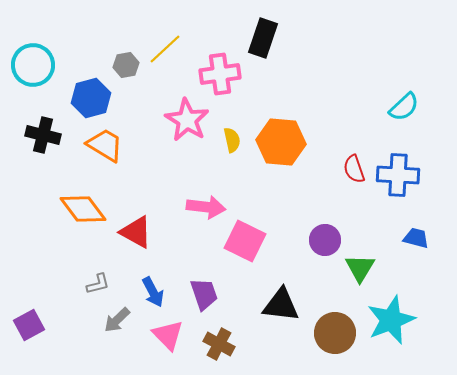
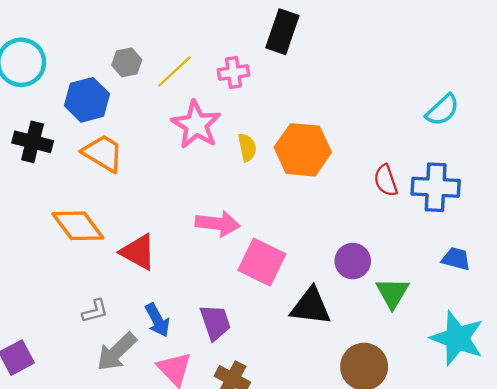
yellow line: (165, 49) -> (174, 71), moved
pink cross: (220, 74) -> (234, 73), size x0.7
black triangle: (281, 305) -> (311, 306), moved
gray arrow: (117, 320) -> (117, 352), size x1.4
cyan star: (391, 320) -> (457, 338), moved, turned -30

